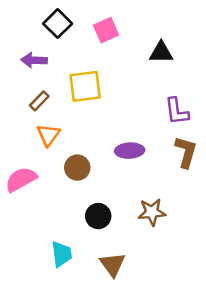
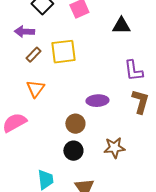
brown rectangle: (39, 101) -> (33, 55), moved
brown circle: (77, 168) -> (75, 124), moved

